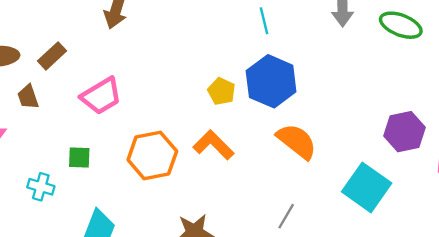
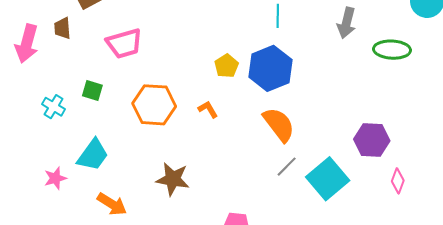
green ellipse: (401, 25) -> (392, 50), turned -33
orange L-shape: (213, 145) -> (208, 109), size x0.6
gray line: (286, 216) -> (287, 167), moved

